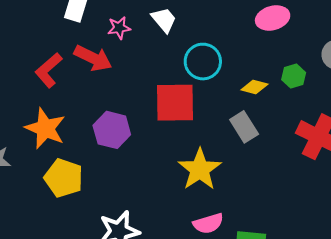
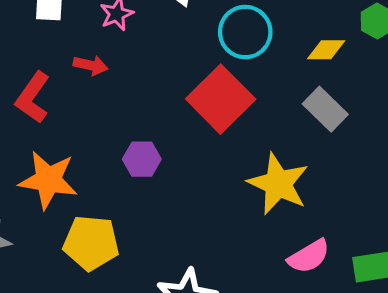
red arrow: (93, 58) -> (91, 65), size x0.6
red square: (175, 103) -> (221, 99), turned -30
purple hexagon: (112, 130) -> (142, 159), size x0.7

